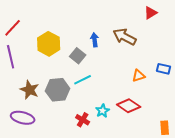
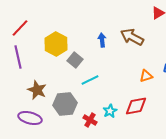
gray square: (78, 56) -> (75, 60), moved
gray hexagon: (58, 90) -> (65, 104), moved
red diamond: (129, 106) -> (136, 106), turned -45

